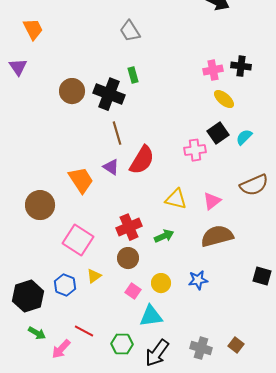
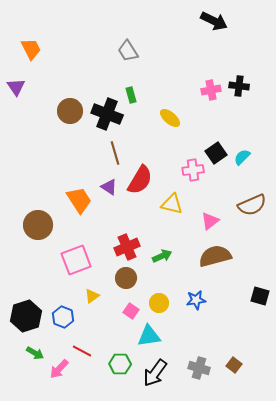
yellow ellipse: (224, 99) -> (170, 118), moved
yellow triangle: (176, 199) -> (172, 204), moved
pink square: (78, 240) -> (76, 260), turned 36
blue hexagon: (65, 285) -> (63, 317), moved

